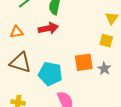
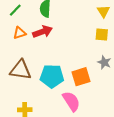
orange triangle: (17, 32) -> (20, 33), moved
orange square: (84, 62) -> (81, 77), moved

